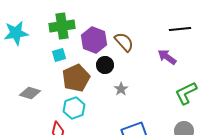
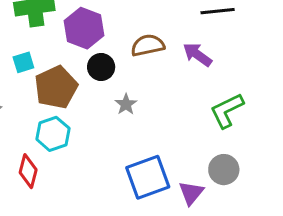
brown semicircle: (124, 42) -> (148, 45), moved, turned -60
cyan square: (59, 55) -> (23, 62), moved

